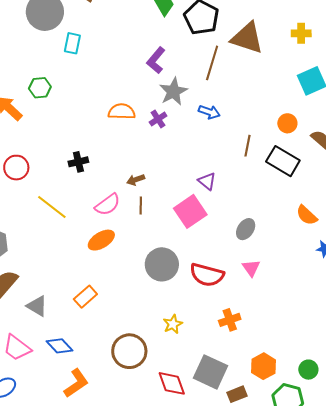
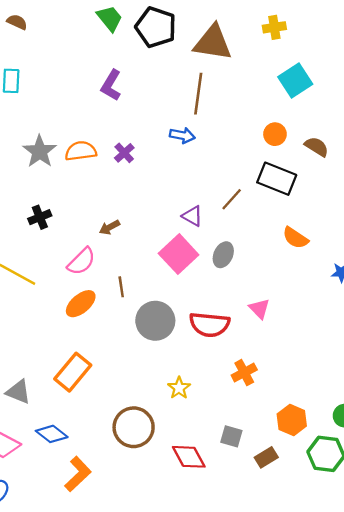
brown line: (212, 63) -> (198, 94), moved
gray star: (173, 92) -> (40, 151), moved
brown line: (247, 146) -> (232, 199), moved, turned 40
brown line: (141, 206) -> (121, 287), moved
orange semicircle: (307, 215) -> (295, 238), moved
gray ellipse: (246, 229) -> (223, 255), moved
orange rectangle: (85, 297) -> (73, 372), size x1.4
gray square: (210, 372) -> (231, 436), size x0.6

